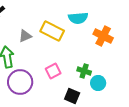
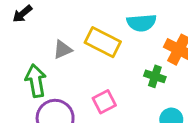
green cross: (84, 71) -> (155, 76), moved

